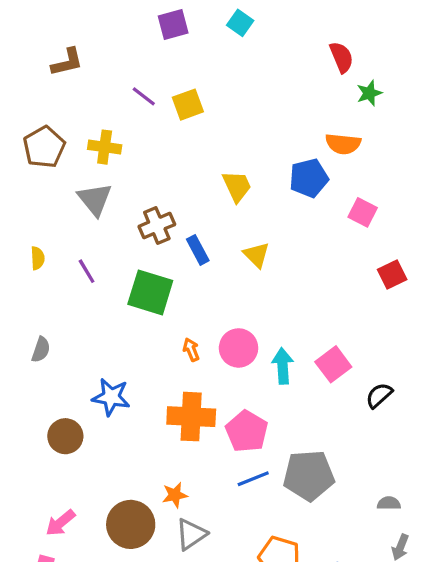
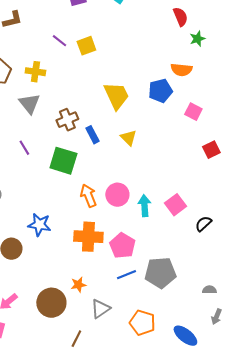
yellow trapezoid: (237, 186) -> (116, 96), size x1.4
orange arrow: (191, 350) -> (88, 196), size x1.6
gray triangle: (191, 534) -> (100, 309), moved

